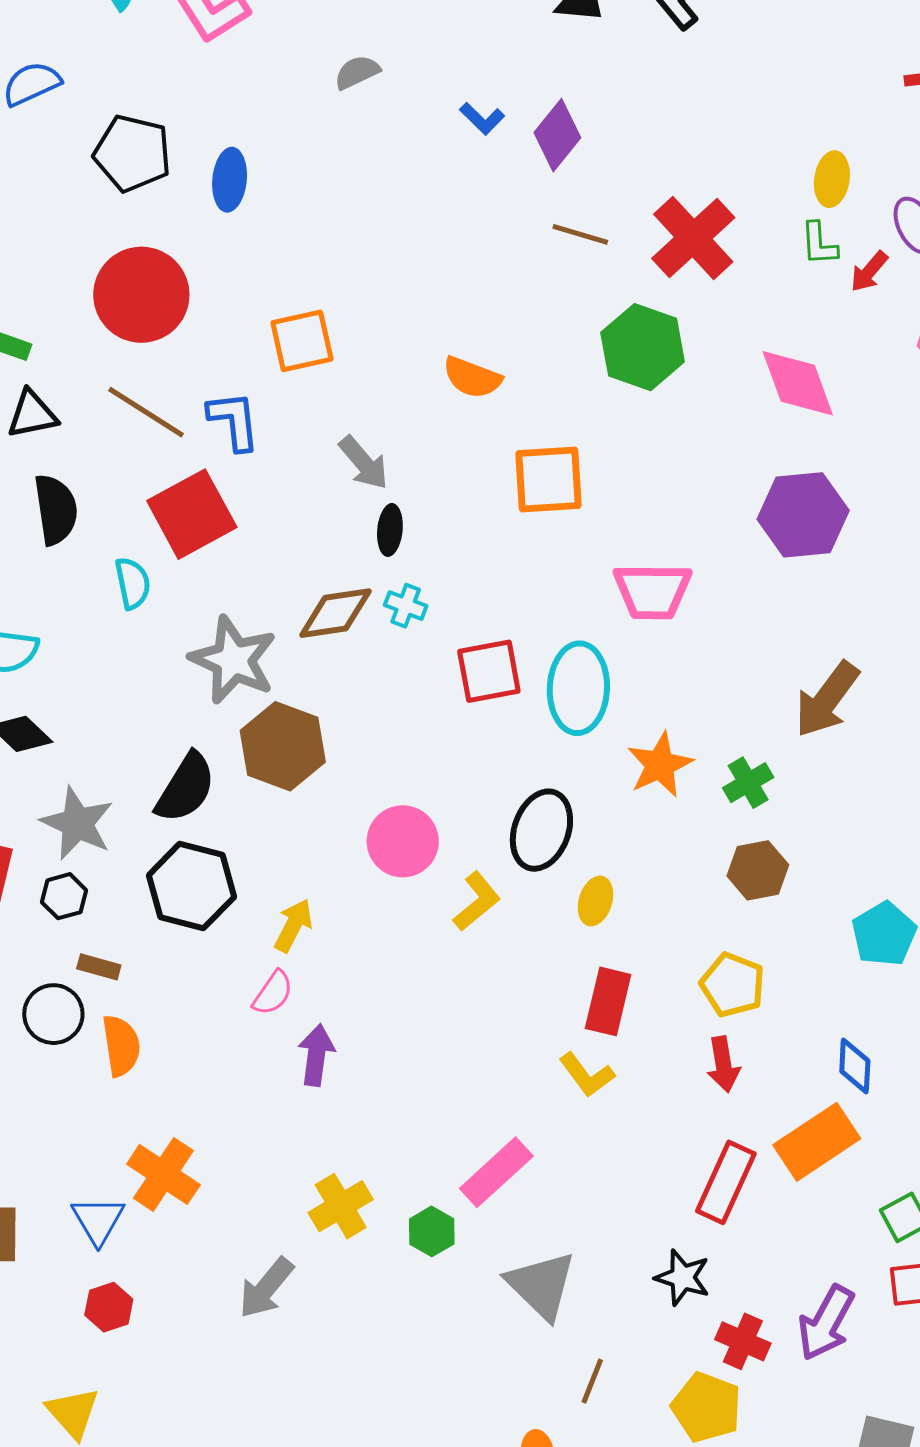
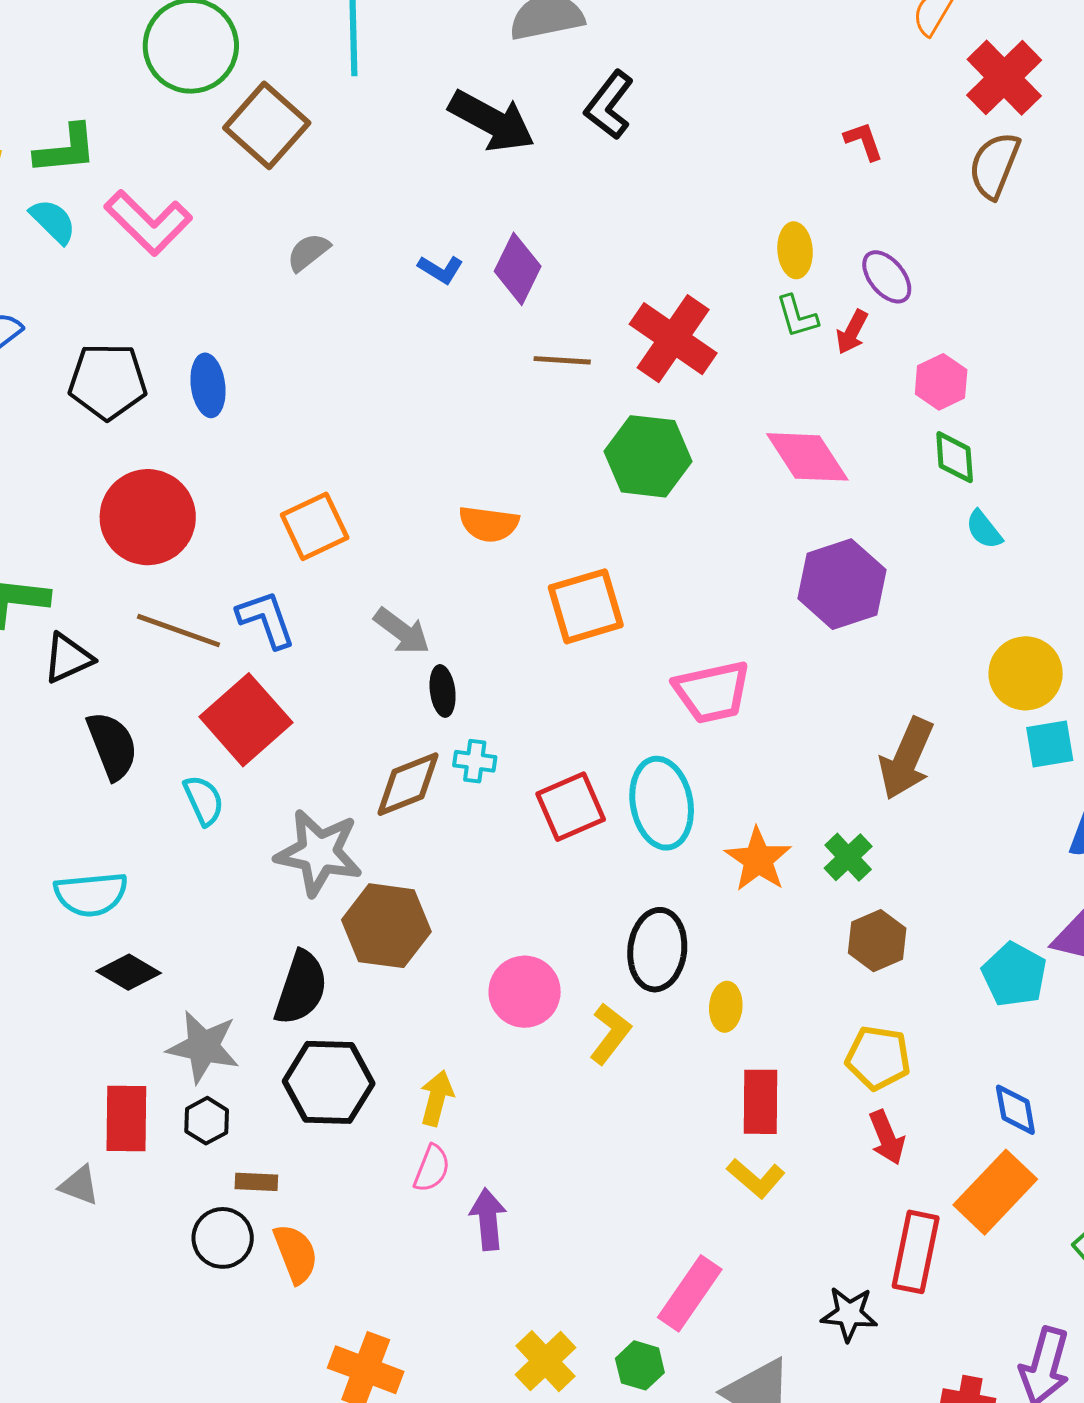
black star: (683, 1278) -> (849, 1314), moved

